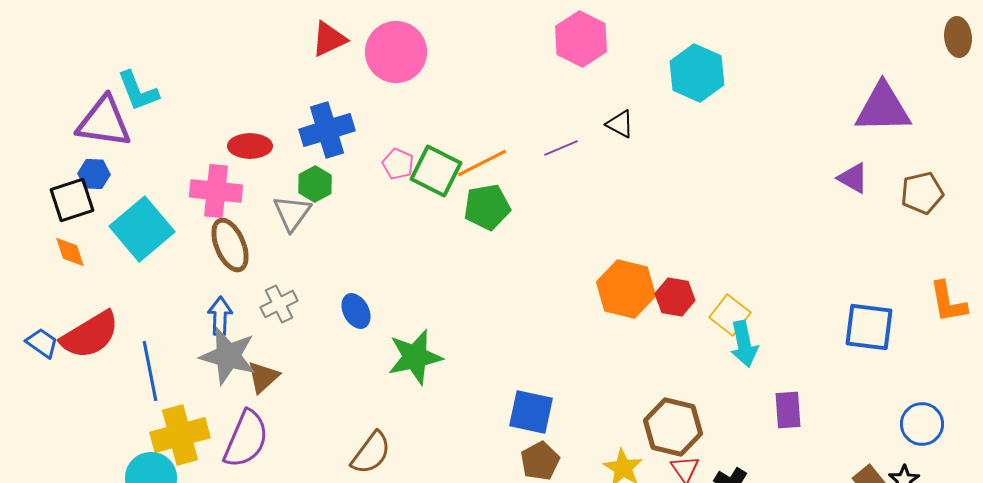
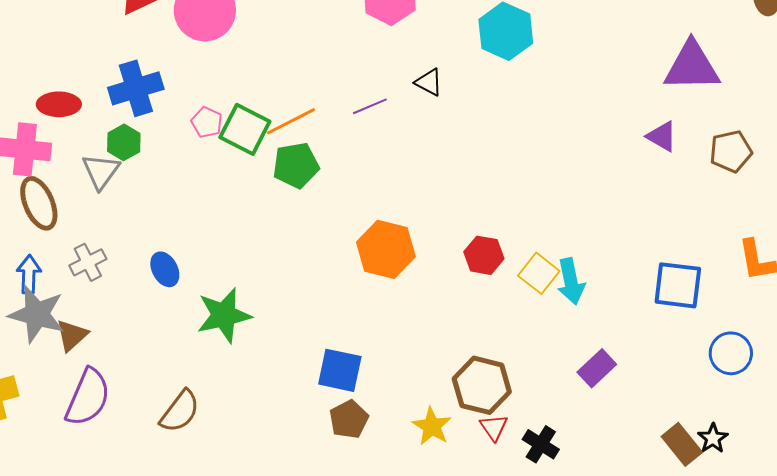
orange hexagon: (626, 289) -> (386, 249), moved
cyan arrow: (744, 344) -> (571, 281), moved
purple rectangle: (788, 410) -> (597, 368), turned 51
blue circle: (922, 424) -> (731, 353), moved
purple semicircle: (246, 439) -> (88, 397), moved

